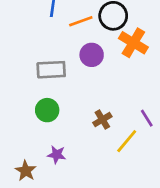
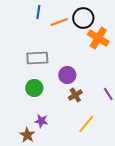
purple circle: (92, 55) -> (67, 75), moved
yellow line: (127, 141) -> (86, 124), moved
brown star: (26, 171) -> (27, 135), moved

